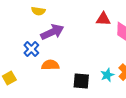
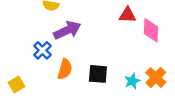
orange semicircle: (50, 65) -> (65, 69), turned 108
black square: (81, 81) -> (98, 74), moved

